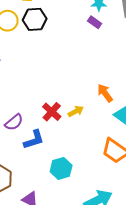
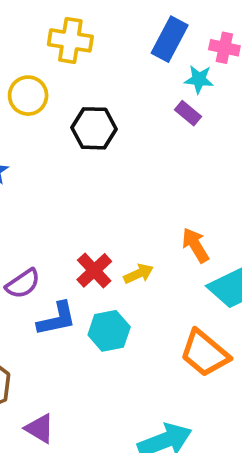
black hexagon: (35, 19) -> (94, 128), moved
cyan hexagon: (61, 168) -> (109, 331), moved

